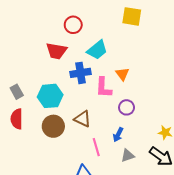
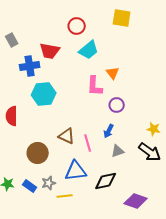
red circle: (73, 25) -> (77, 26), moved
blue cross: (81, 73) -> (30, 66), moved
gray rectangle: (17, 92) -> (12, 40), moved
brown triangle: (83, 119) -> (67, 136), moved
brown circle: (53, 126) -> (38, 153), moved

